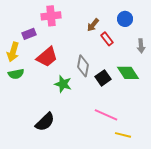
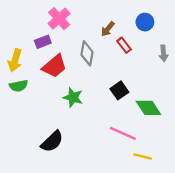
pink cross: (51, 16) -> (59, 19), turned -36
purple rectangle: (29, 34) -> (43, 42), moved
gray diamond: (83, 66) -> (87, 53), moved
green diamond: (128, 73) -> (148, 108), moved

